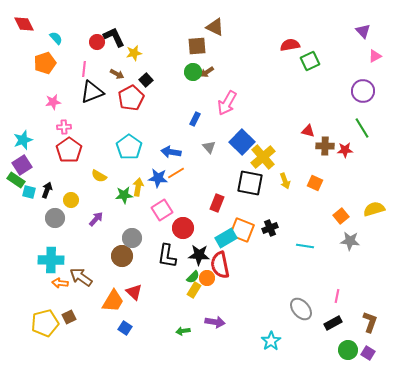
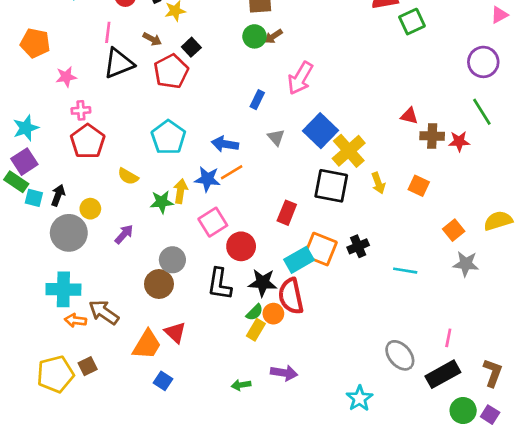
orange pentagon: (45, 63) -> (35, 43), moved, turned 30
gray circle: (55, 218) -> (69, 233), size x1.4
black rectangle: (333, 323) -> (443, 374), size x1.4

